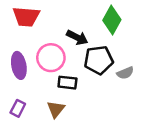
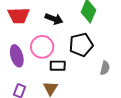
black arrow: (77, 37) -> (54, 19), moved
gray semicircle: (125, 73) -> (105, 68), moved, turned -48

